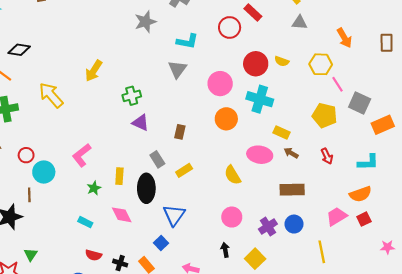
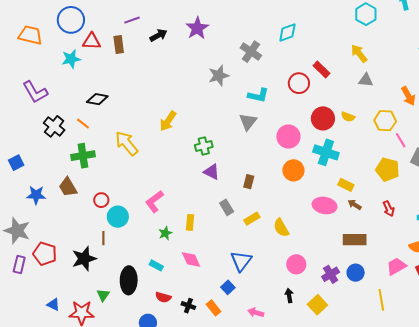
yellow semicircle: (233, 175) -> (281, 228), moved
black ellipse: (146, 188) -> (129, 280), moved

